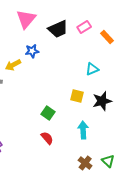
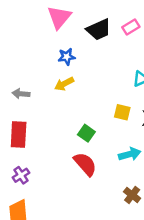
yellow arrow: (13, 65) -> (64, 84), moved
cyan arrow: (83, 130) -> (130, 154), turned 78
red semicircle: (47, 138) -> (85, 164), size x1.5

